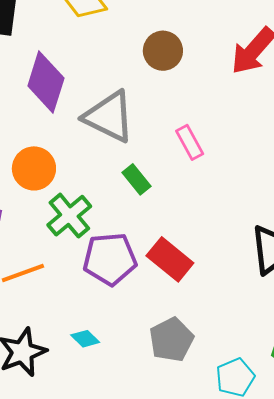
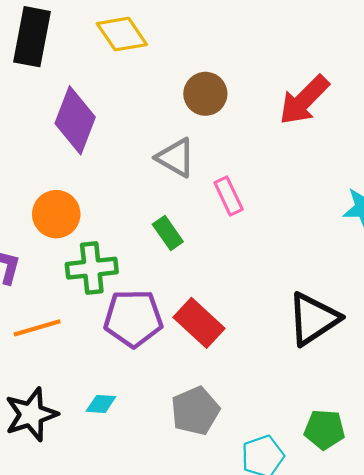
gray triangle: (109, 117) -> (176, 158), moved, size x0.7
green cross: (69, 216) -> (92, 268), turned 30
cyan diamond: (85, 339) -> (101, 404), turned -44

